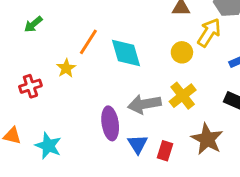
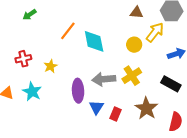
yellow star: (66, 68) -> (51, 66), moved
cyan star: (48, 146) -> (32, 92), moved

